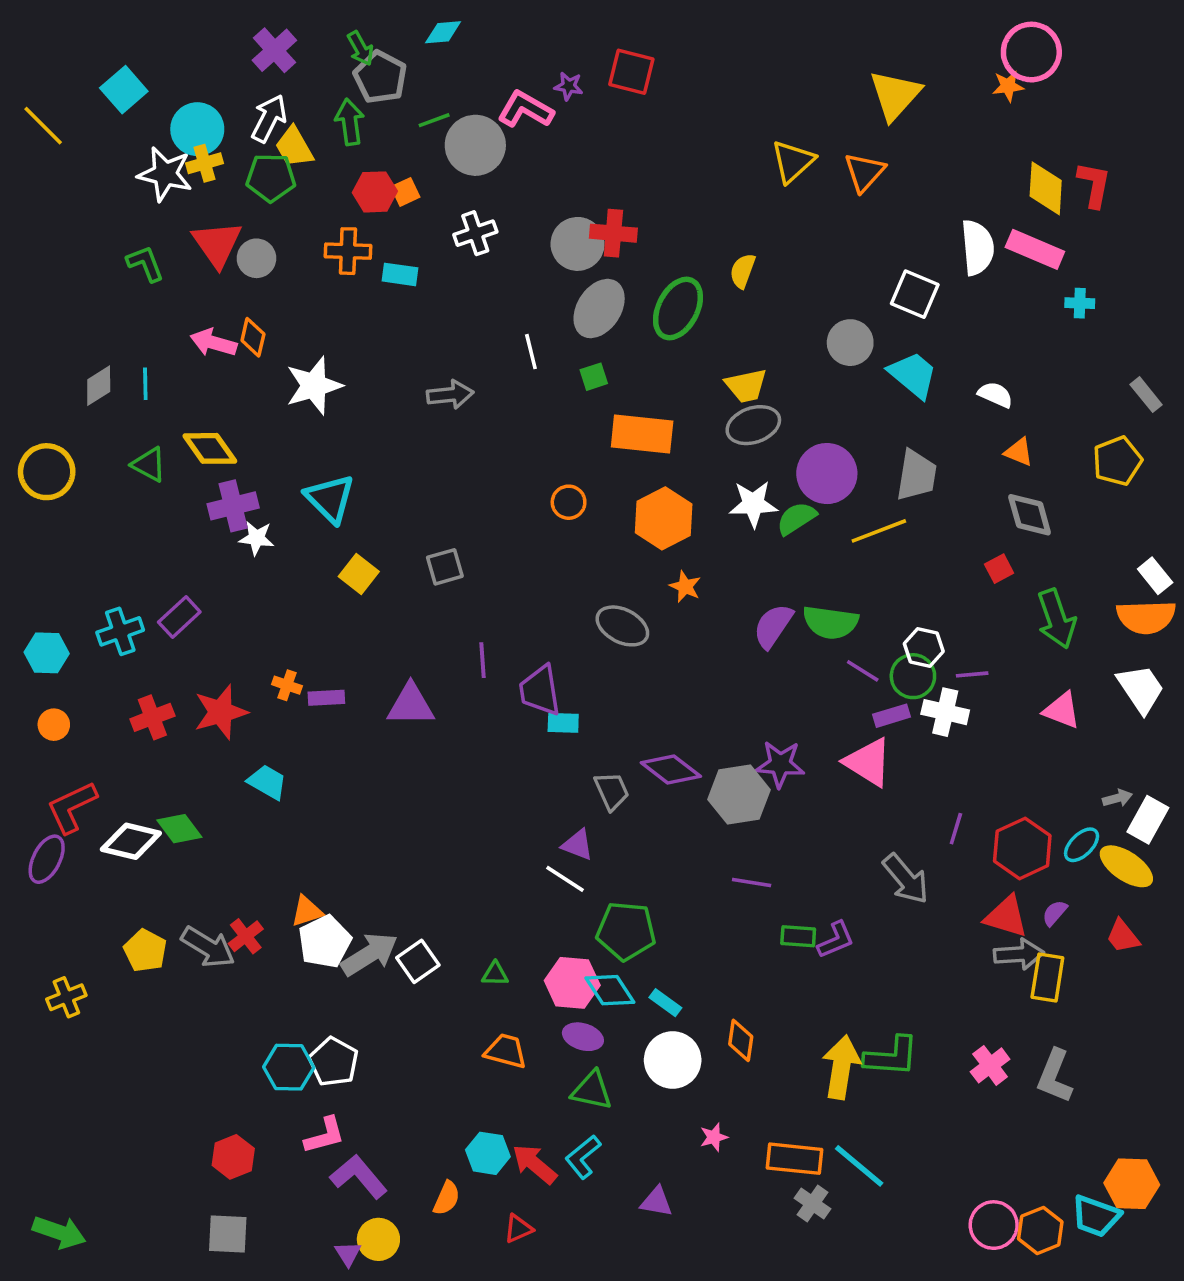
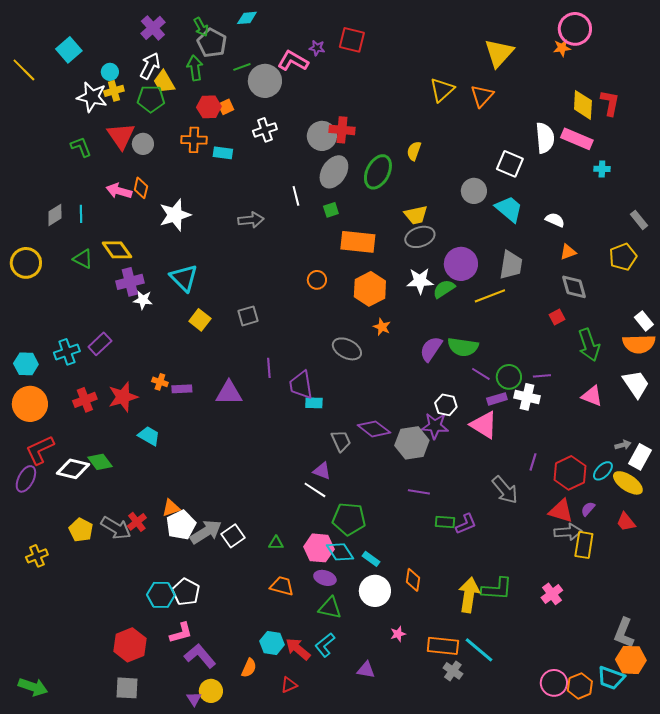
cyan circle: (197, 129) -> (110, 72), size x0.6
orange triangle: (1019, 452) -> (568, 252), turned -42
white hexagon: (924, 647) -> (446, 405), moved
orange circle: (54, 725) -> (30, 404), size x2.0
gray L-shape: (1055, 1076) -> (624, 633), moved
red hexagon: (233, 1157) -> (130, 645), size x1.4

